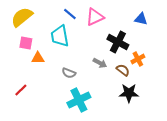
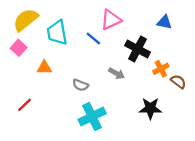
blue line: (70, 14) -> (93, 38), moved
cyan trapezoid: (60, 36) -> (57, 33), moved
pink square: (26, 43) -> (19, 48), moved, turned 32
brown semicircle: (123, 70) -> (178, 82), moved

